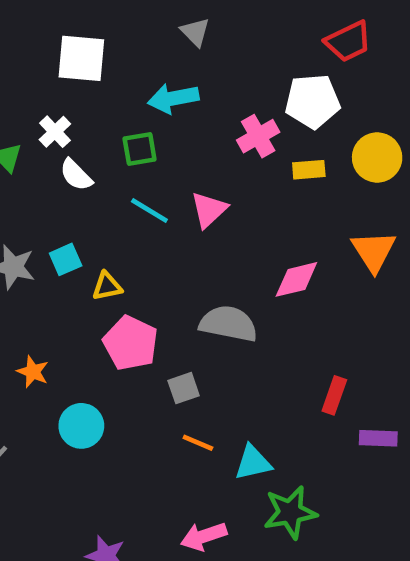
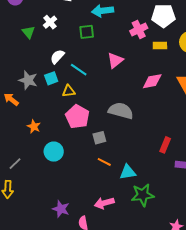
white semicircle: (76, 175) -> (57, 57), moved, turned 84
cyan line: (149, 210) -> (79, 70), moved
pink diamond: (296, 279) -> (152, 81), moved

